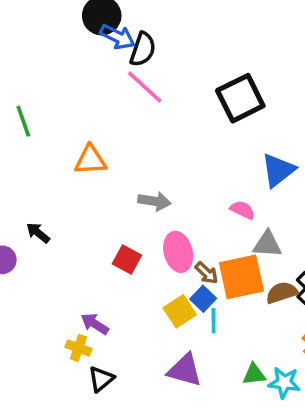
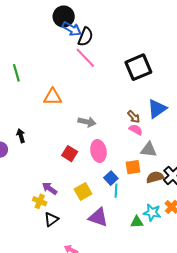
black arrow: (38, 233) -> (21, 136), turned 32
brown arrow: (207, 273) -> (134, 117), moved
orange square: (241, 277) -> (133, 167), size x0.6
yellow square: (180, 311) -> (83, 191), moved
cyan star: (284, 383) -> (152, 213), moved

